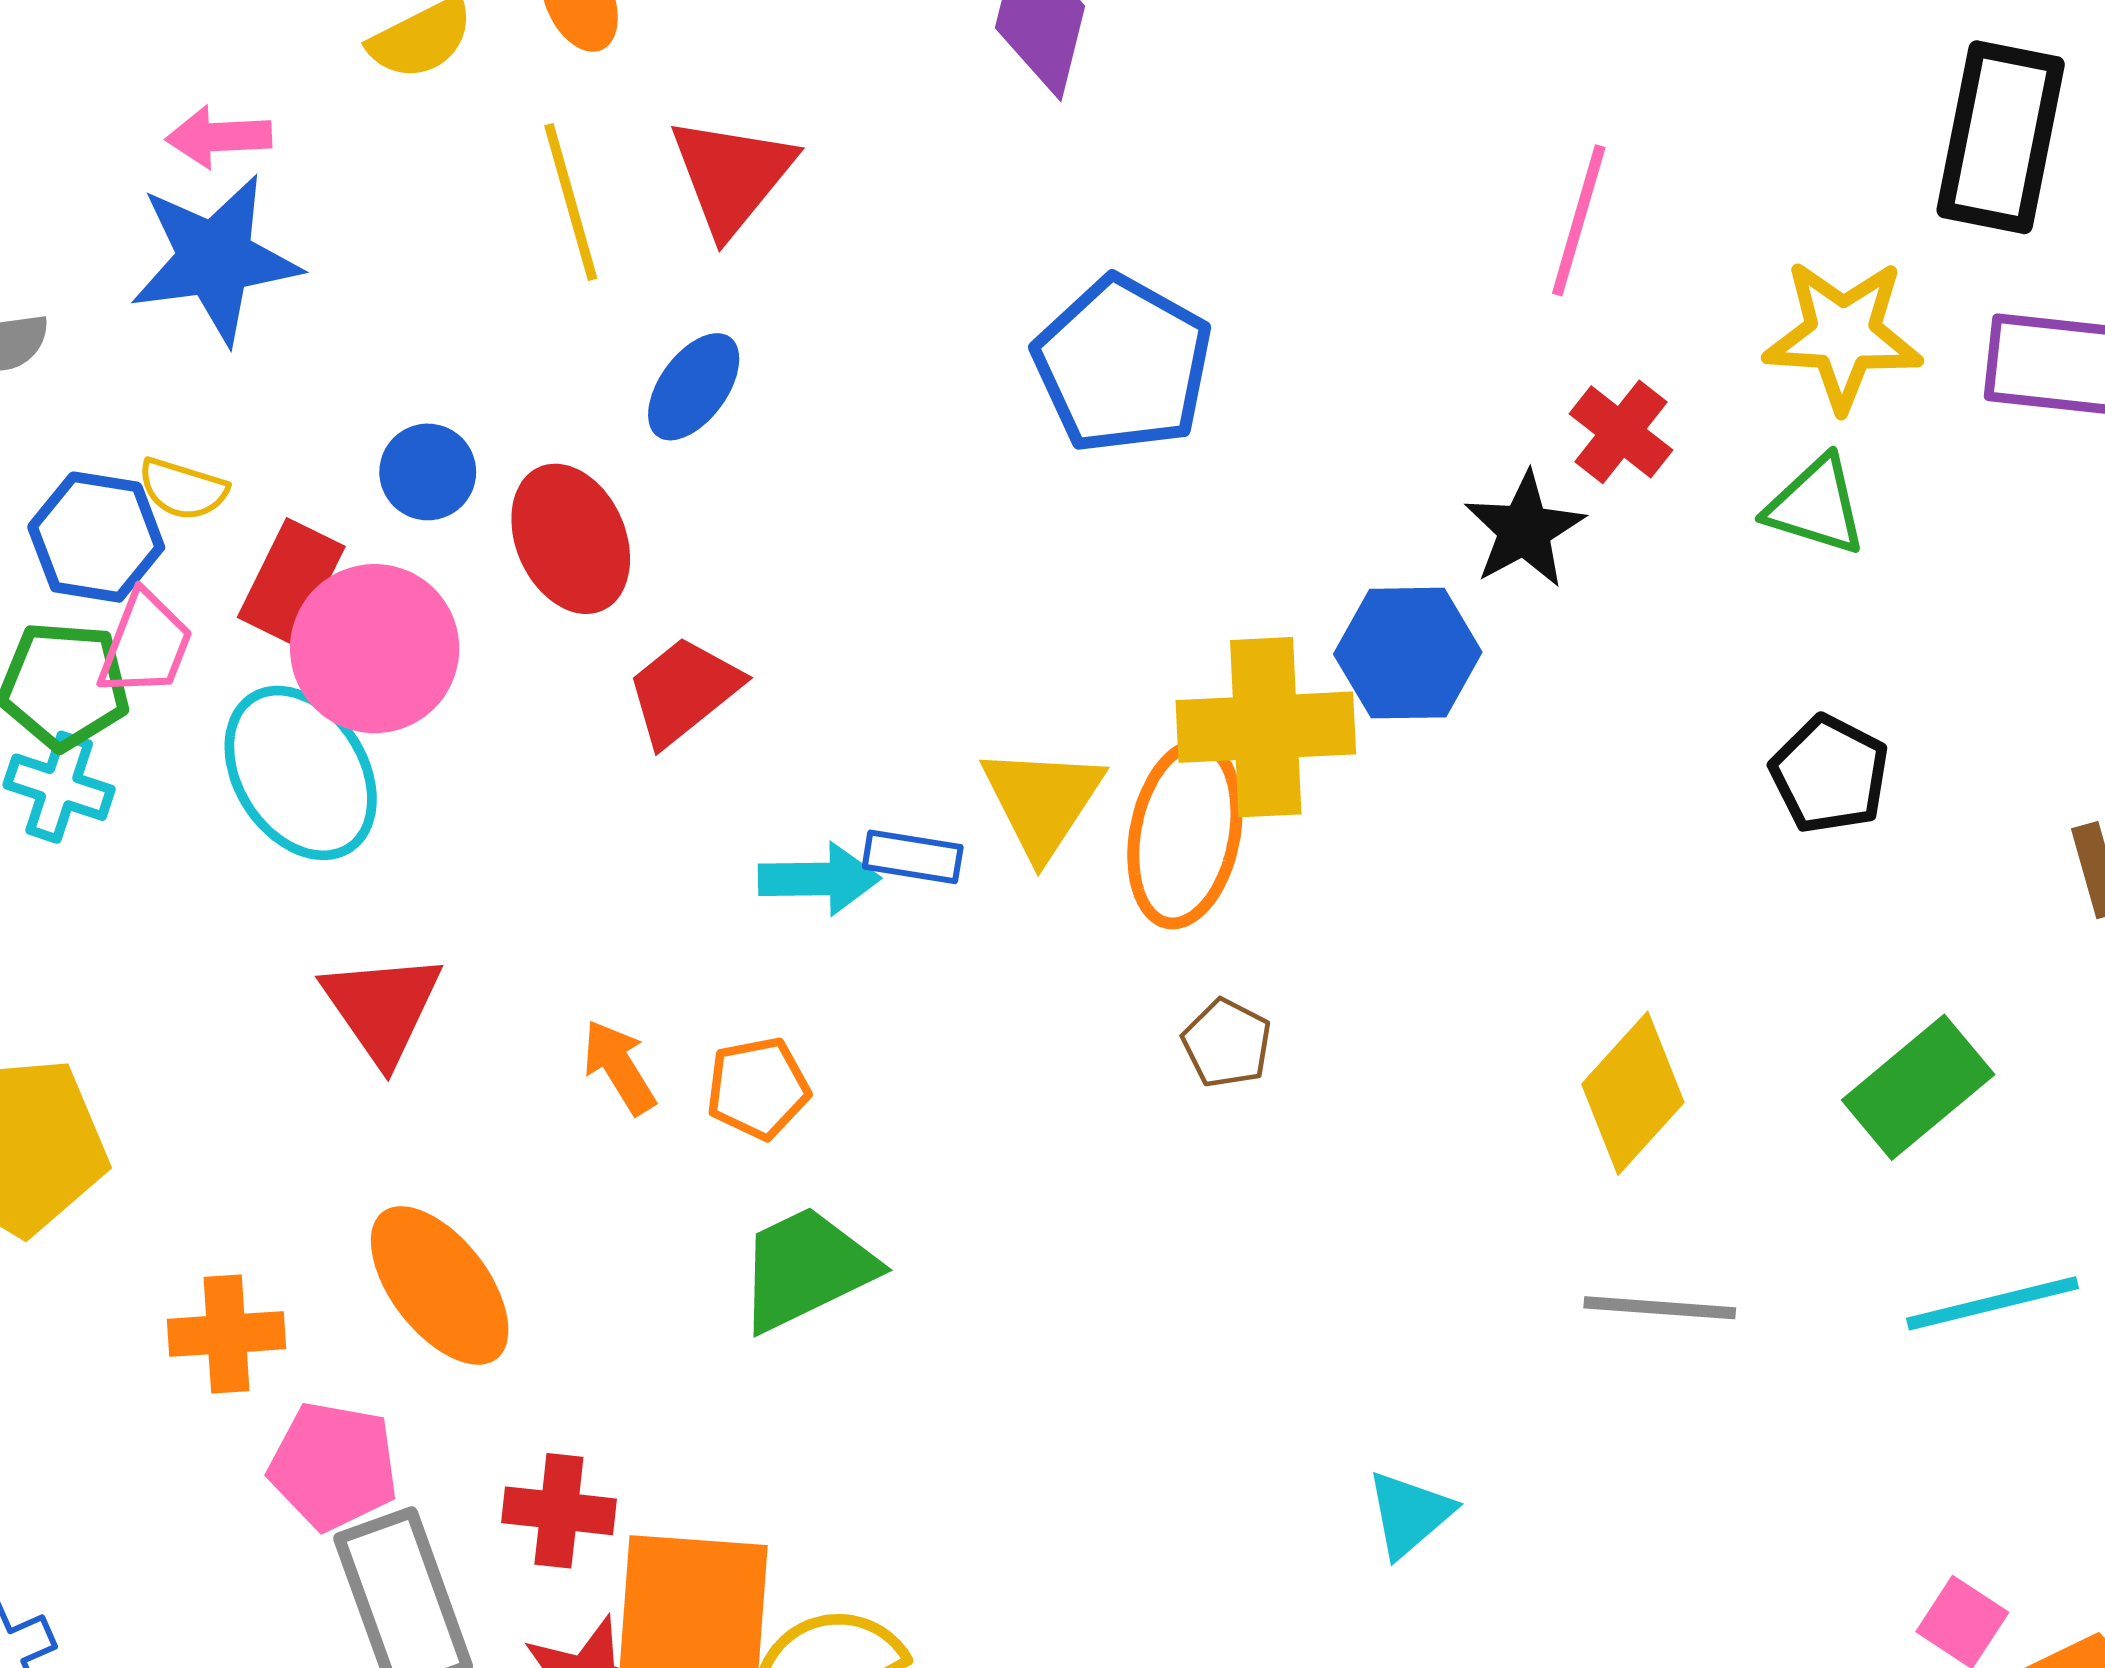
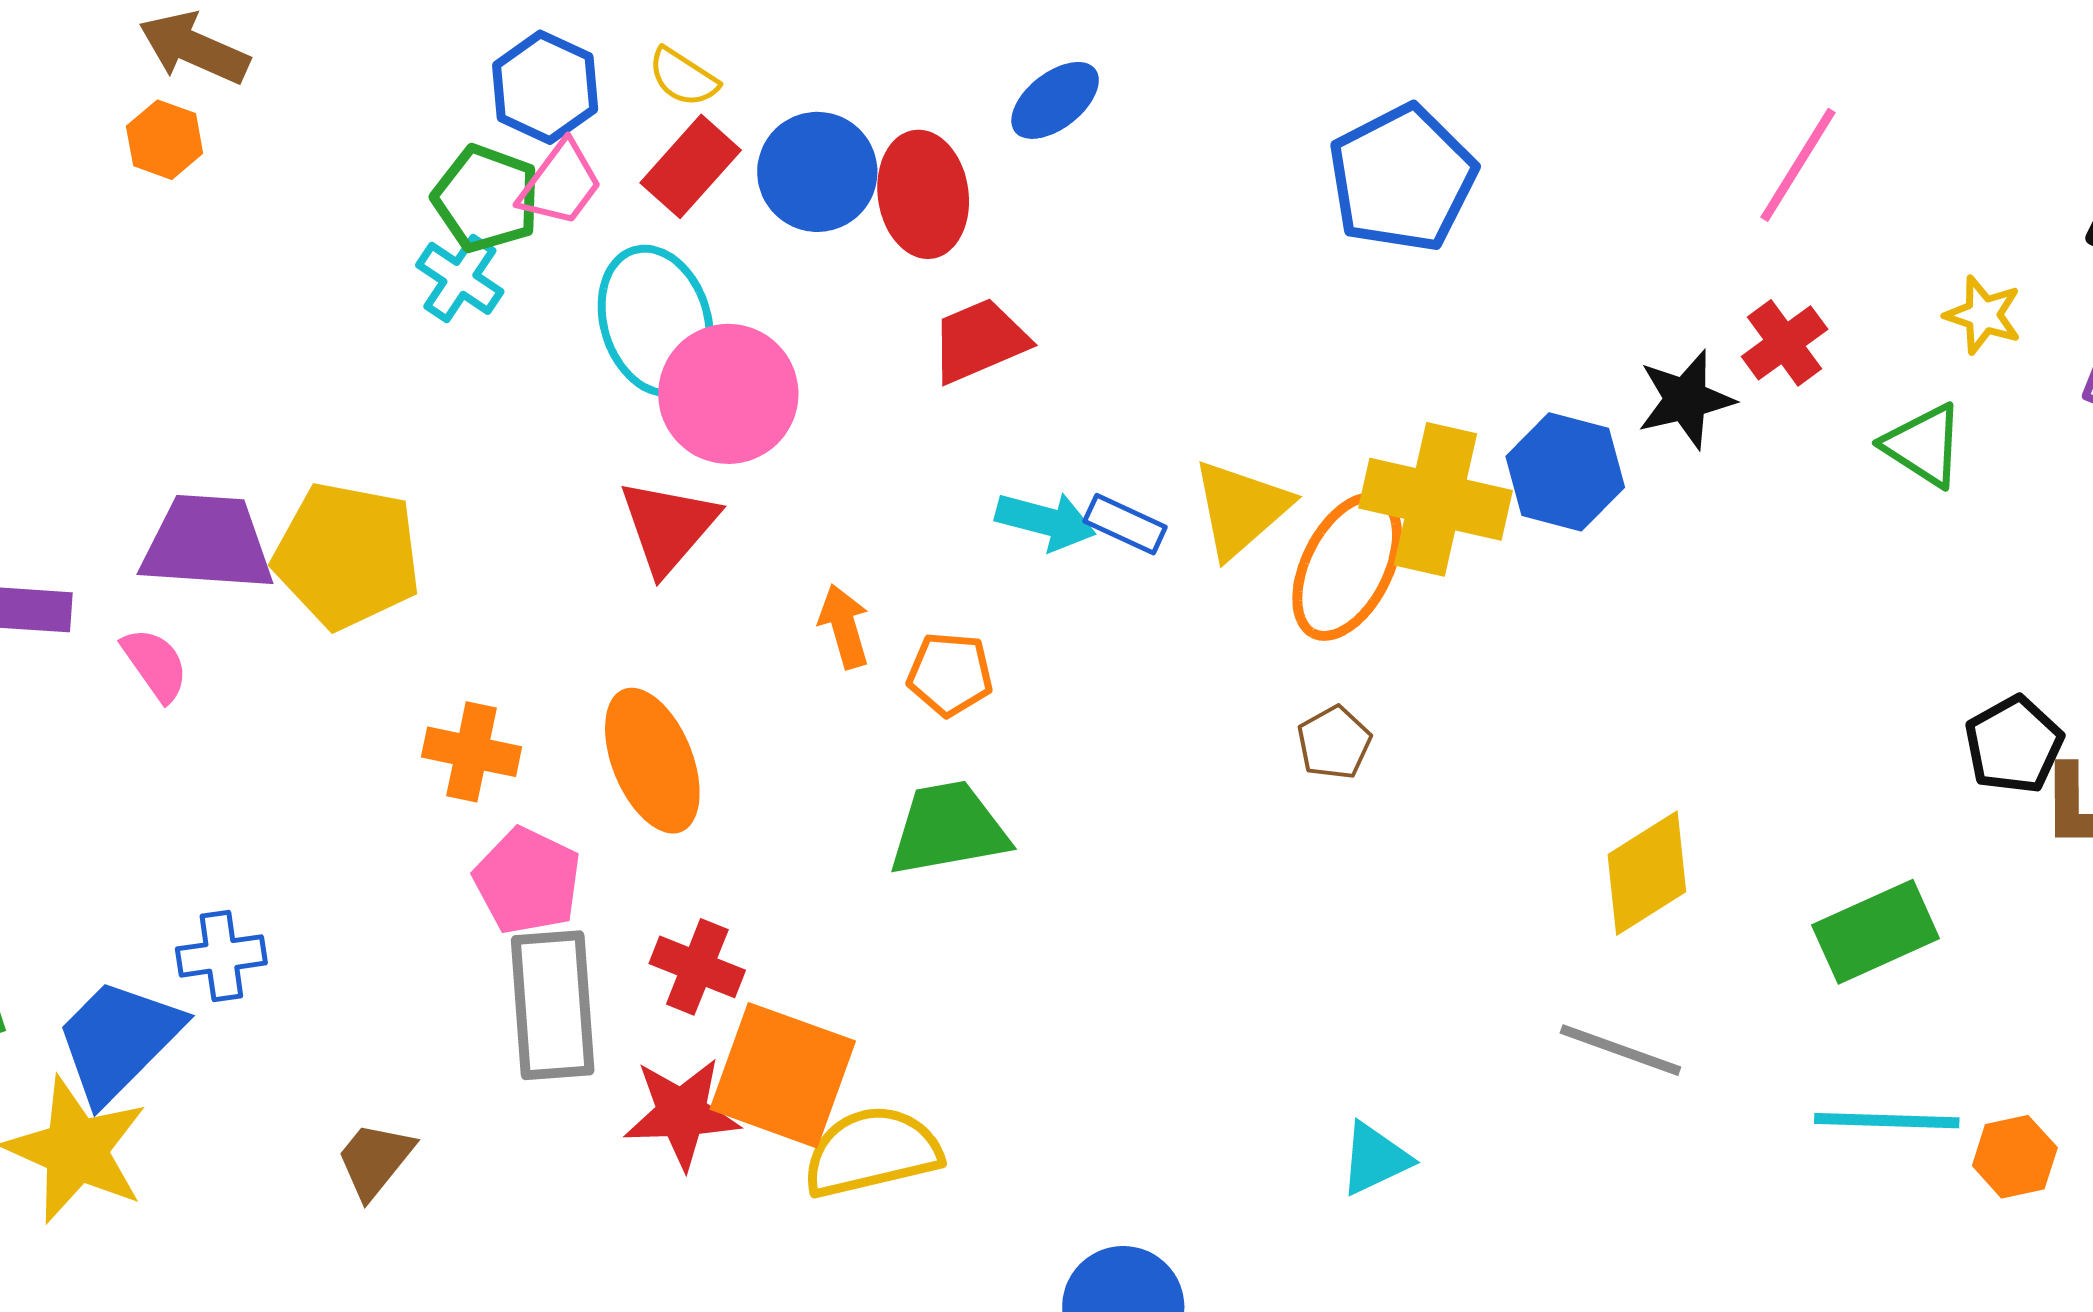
yellow star: (1843, 335) -> (1983, 315), size x0.6
blue circle: (428, 472) -> (817, 172), moved, size x1.5
yellow semicircle: (183, 489) -> (683, 77), moved
pink circle: (375, 649) -> (728, 394), moved
black pentagon: (1830, 774) -> (2014, 745), moved

